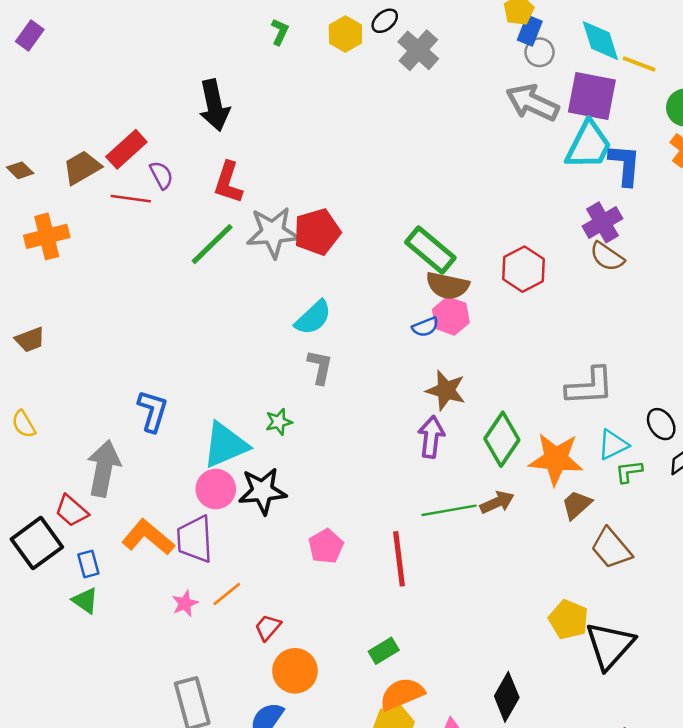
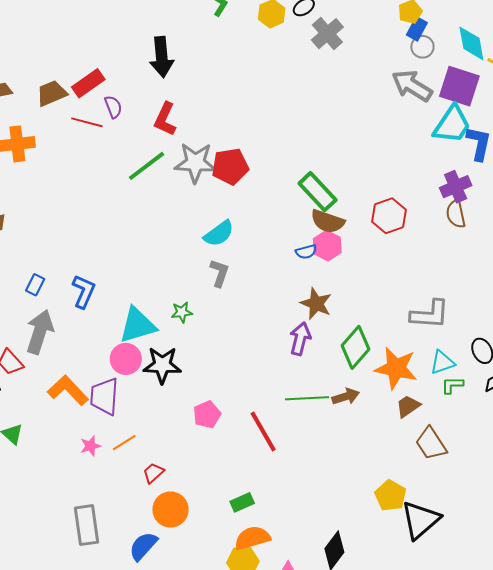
brown semicircle: (607, 257) -> (456, 214), turned 36
red line: (399, 559) -> (263, 431), turned -30
blue rectangle: (88, 564) -> (35, 285), moved, turned 35

